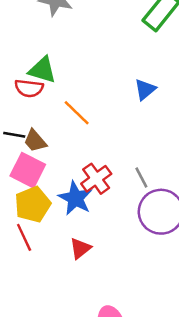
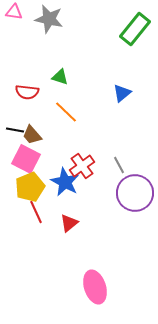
green triangle: (42, 70) -> (60, 77), moved, size x0.7
red line: (24, 237) -> (36, 212), moved

